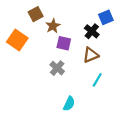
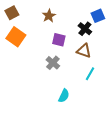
brown square: (36, 14) -> (12, 13), moved
brown star: (53, 26) -> (49, 16), moved
brown triangle: (91, 55) -> (84, 51), turned 42

